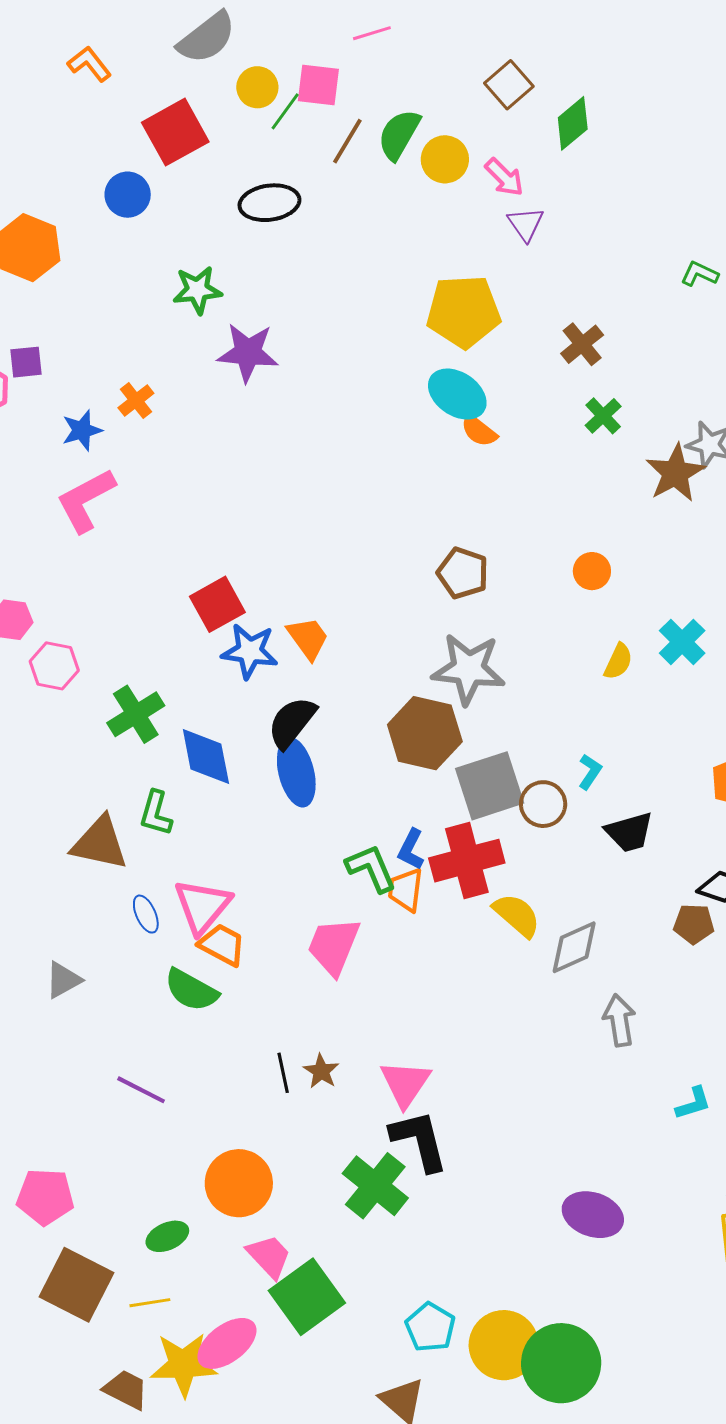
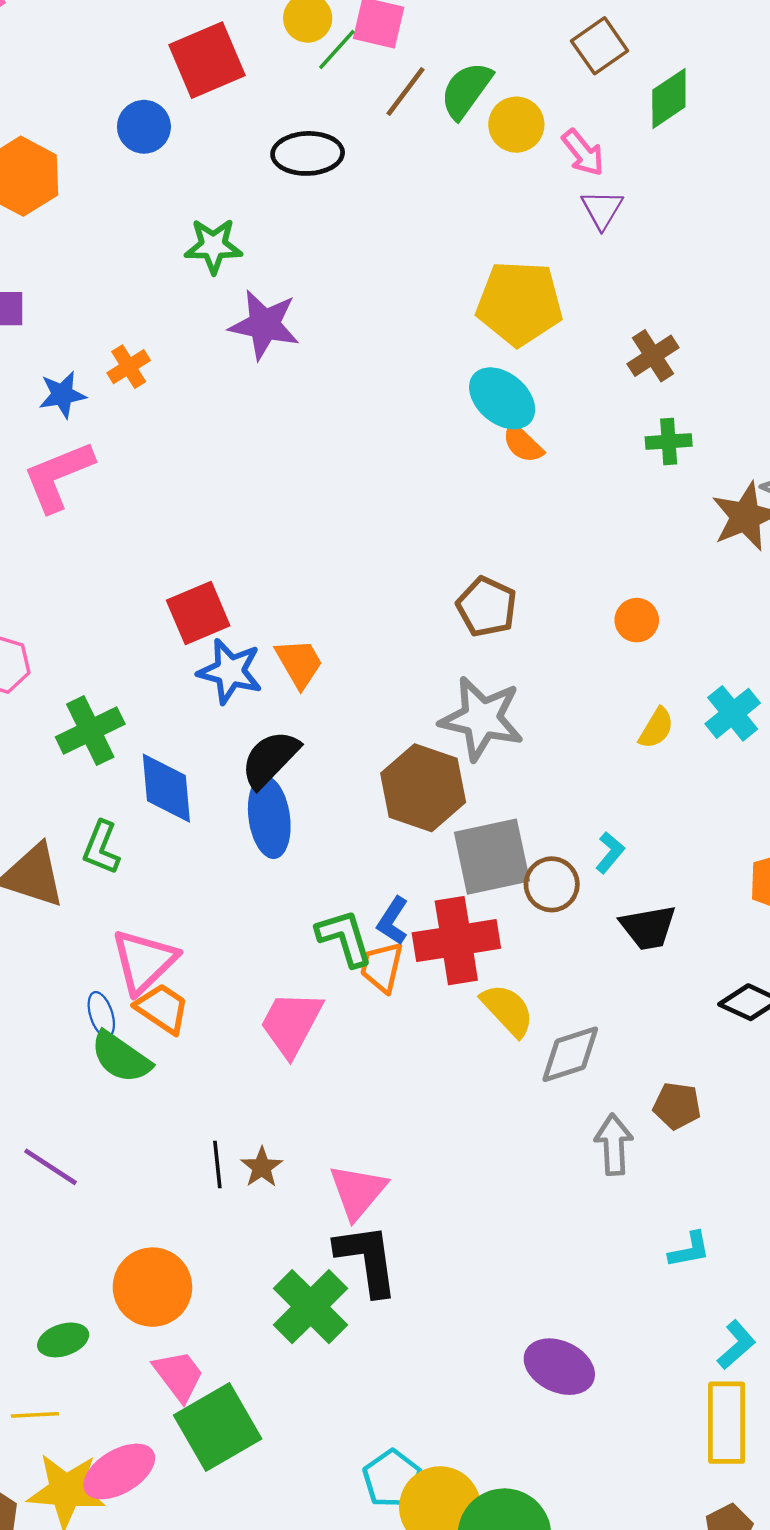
green cross: (603, 416) -> (669, 442), turned 33
blue ellipse: (146, 914) -> (101, 1015), moved
brown pentagon: (694, 924) -> (677, 1106), moved
cyan pentagon: (430, 1327) -> (392, 1479), moved

